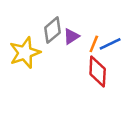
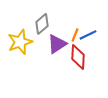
purple triangle: (71, 36) -> (57, 44), moved, size x1.5

